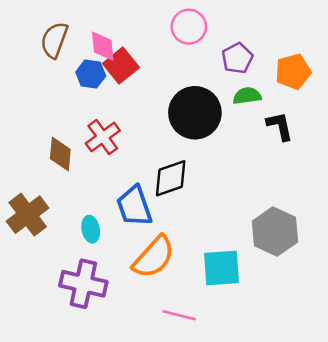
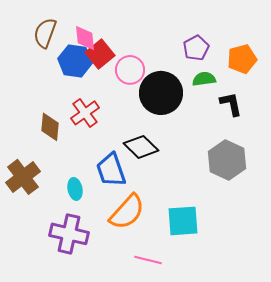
pink circle: (189, 27) -> (130, 70), moved
blue hexagon: (91, 74) -> (75, 61), size x1.4
black diamond: (171, 178) -> (141, 147), turned 64
gray hexagon: (275, 232) -> (227, 160), moved

